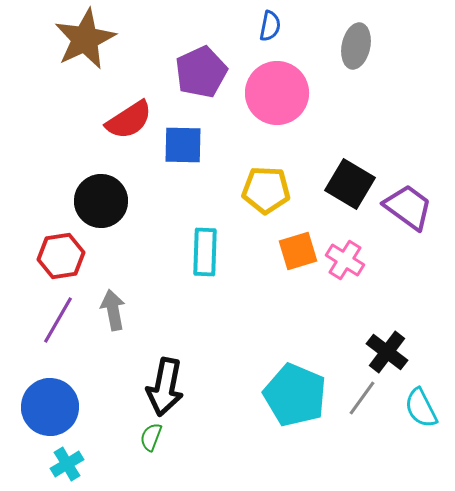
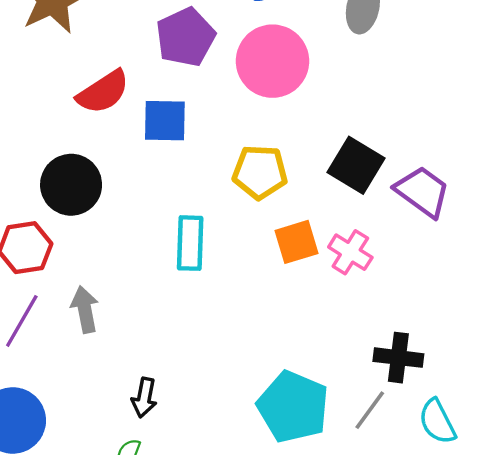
black cross: (387, 352) -> (398, 358), turned -30
black arrow: (165, 387) -> (144, 398), size x0.6

